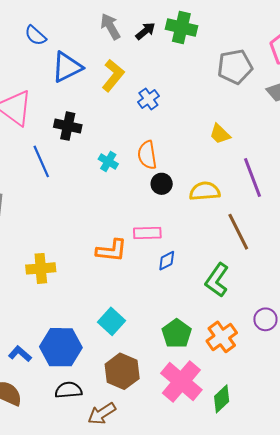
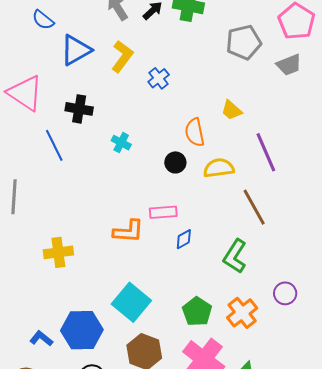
orange semicircle: (147, 155) -> (195, 132), moved
cyan square: (112, 321) -> (131, 302), size x1.4

